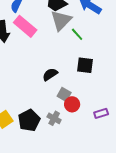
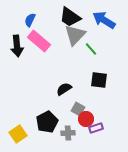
purple rectangle: (101, 113) -> (96, 128), moved
gray cross: (54, 118) -> (68, 133), turned -32
black pentagon: (29, 120) -> (47, 122), moved

